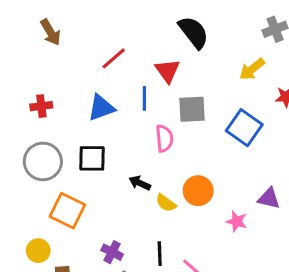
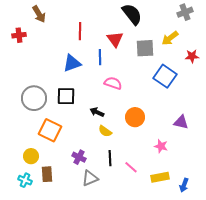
red line: (114, 58) -> (80, 31), turned -48
red cross: (41, 106) -> (19, 35), moved
gray square: (192, 109) -> (145, 48), moved
pink semicircle: (164, 138) -> (113, 83), turned -66
yellow semicircle: (166, 203) -> (105, 131), moved
pink star: (237, 221) -> (161, 146), moved

